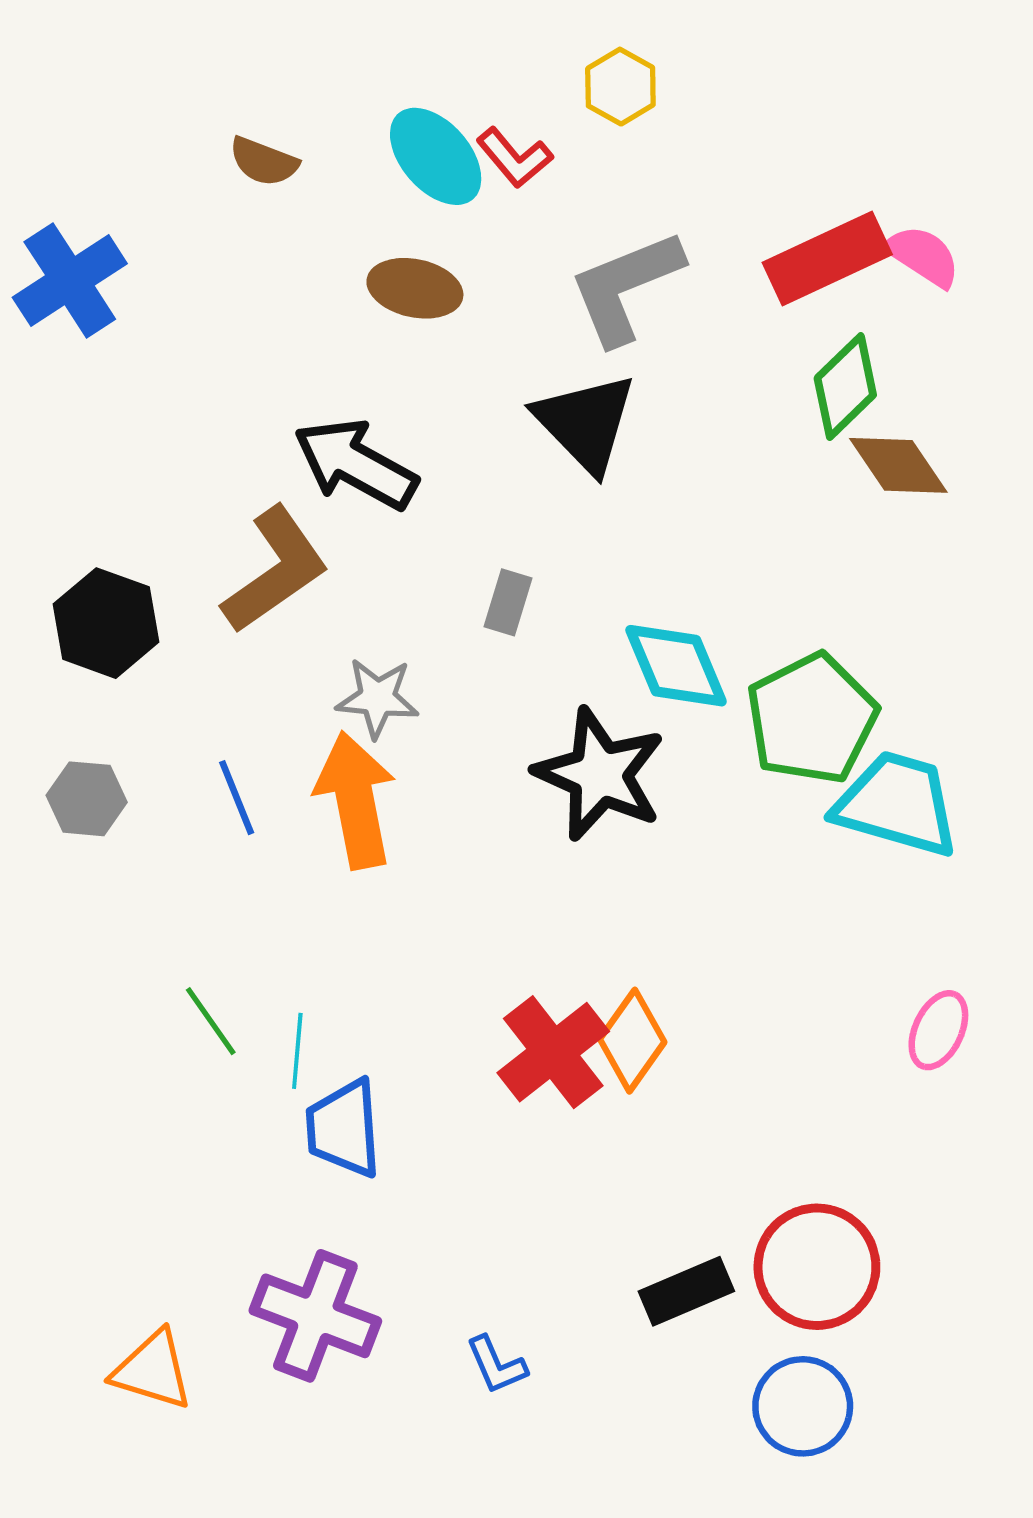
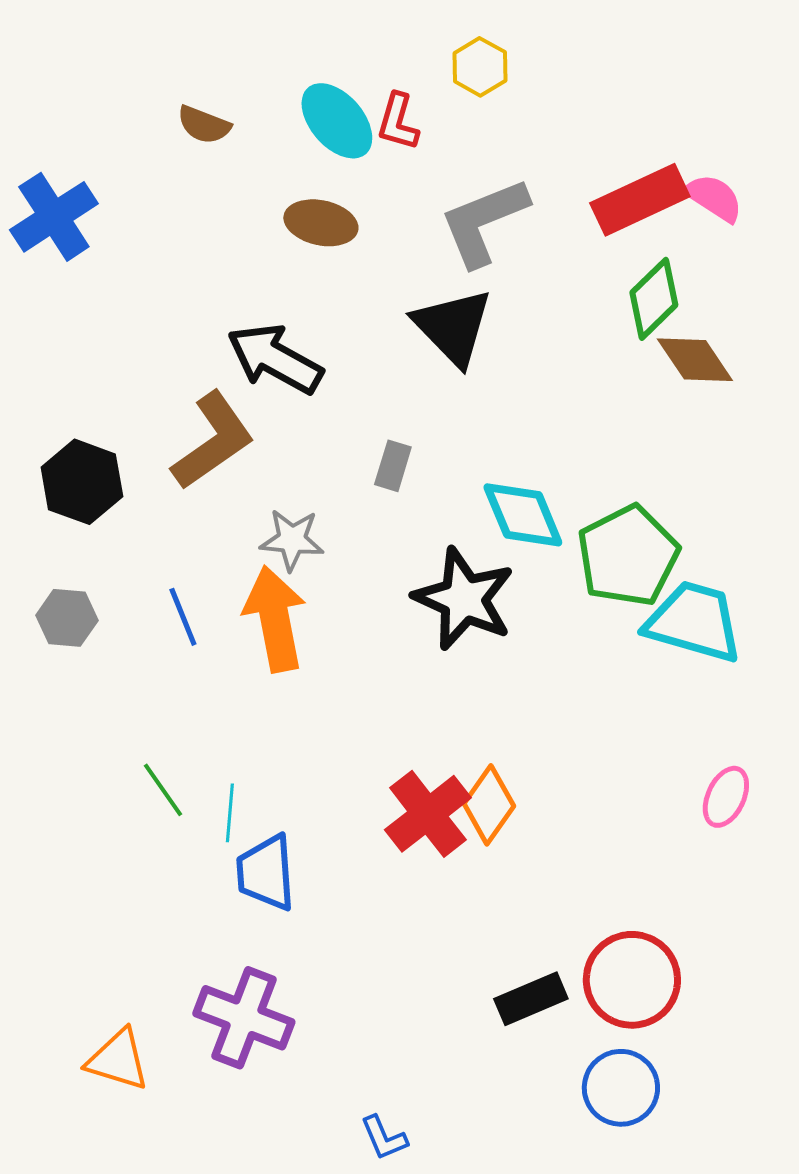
red L-shape: (514, 158) -> (398, 122), turned 56
blue L-shape: (496, 1365) -> (384, 1138), moved

